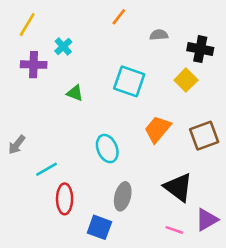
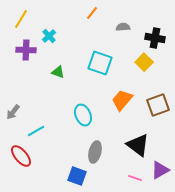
red ellipse: (65, 199) -> (21, 156), moved, turned -40

